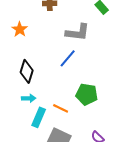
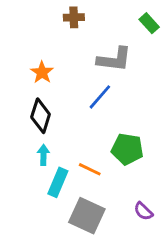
orange star: (20, 29) -> (42, 72), moved
cyan arrow: (29, 98) -> (43, 155), turned -88

